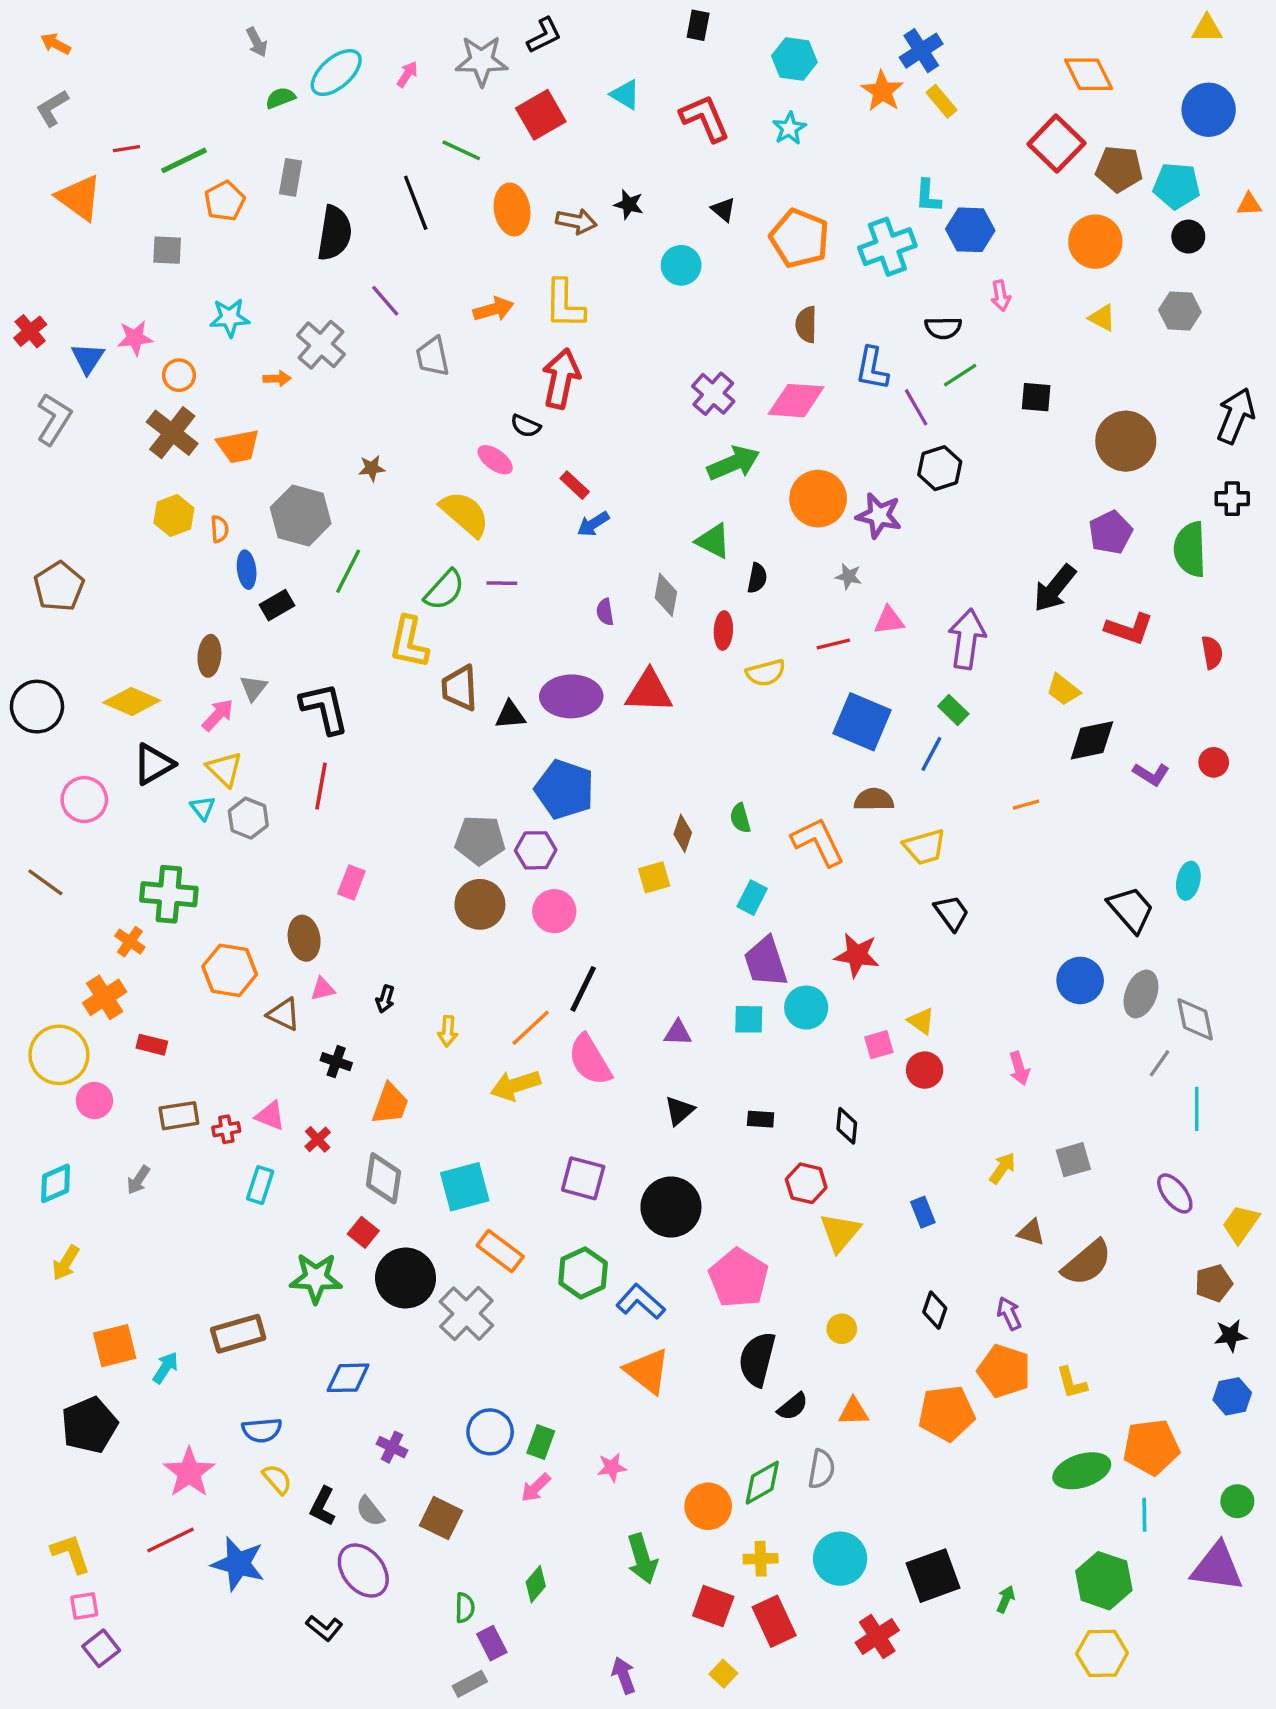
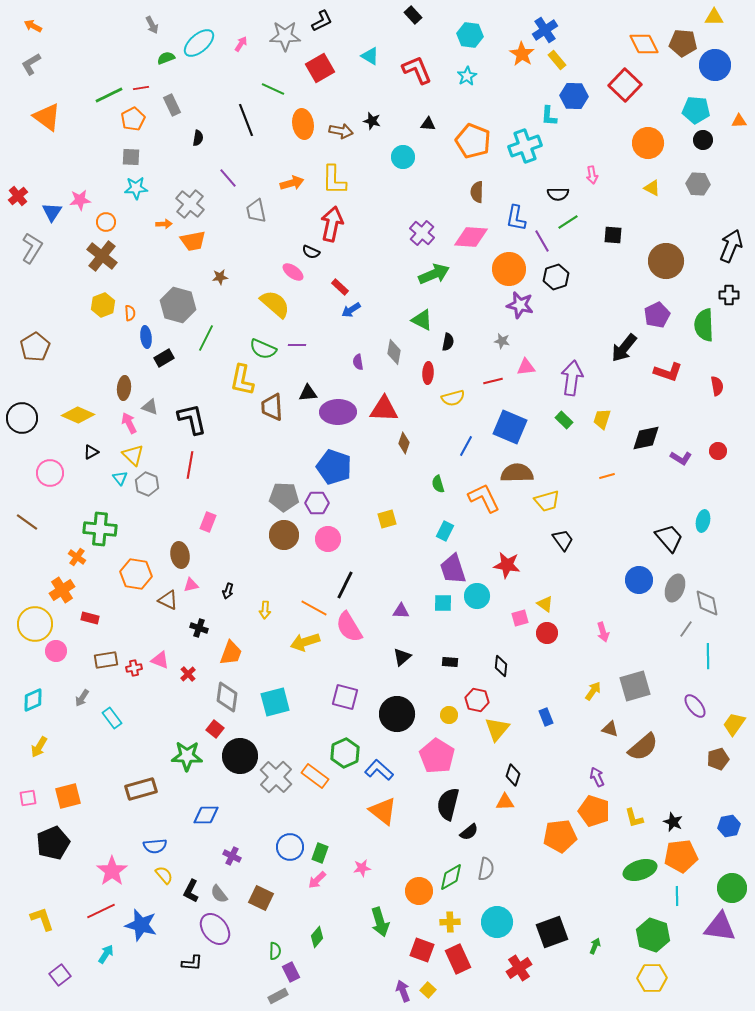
black rectangle: (698, 25) -> (413, 15), turned -54
red line: (127, 149) -> (141, 88), moved
brown pentagon: (1119, 169) -> (683, 43), moved
gray rectangle: (291, 177) -> (172, 105), turned -35
black triangle: (723, 209) -> (428, 124), turned -35
blue hexagon: (970, 230) -> (574, 96), moved
black semicircle: (335, 233) -> (198, 138), size x0.5
gray square: (167, 250) -> (131, 157), moved
orange trapezoid: (238, 446) -> (193, 241), moved
orange circle: (818, 499) -> (509, 269), moved
green semicircle: (444, 590) -> (263, 349), turned 72
gray triangle: (253, 688) -> (150, 407), turned -48
yellow trapezoid: (1063, 690) -> (602, 419), moved, turned 70
pink arrow: (218, 715) -> (129, 423), turned -70
black triangle: (510, 715) -> (308, 393), moved
blue line: (931, 754) -> (466, 446), moved
black triangle: (154, 764) -> (91, 452), size x0.6
brown semicircle: (874, 800) -> (517, 473), size x1.4
brown diamond: (683, 833) -> (404, 443), moved
orange line: (531, 1028) -> (314, 608), turned 72
gray square: (1073, 1160) -> (635, 686), size x1.5
cyan rectangle: (260, 1185) -> (112, 718), moved, turned -55
orange rectangle: (500, 1251) -> (315, 776), moved
black diamond: (935, 1310) -> (513, 775), moved
yellow circle: (842, 1329) -> (449, 715), moved
black star: (1231, 1336) -> (673, 822), moved, turned 30
cyan arrow: (165, 1368) -> (106, 954), moved
orange triangle: (854, 1412) -> (505, 802), moved
green circle: (1237, 1501) -> (732, 888), size x1.5
pink square: (84, 1606) -> (28, 798), moved
black L-shape: (324, 1628) -> (192, 963), turned -35
purple arrow: (624, 1675) -> (403, 991), moved

